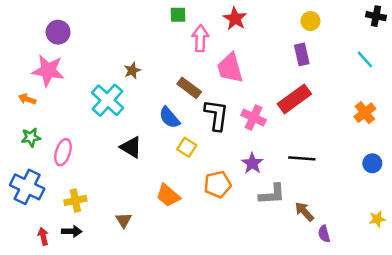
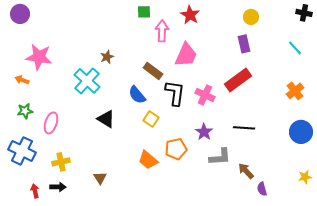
purple circle: (58, 32) -> (20, 14), moved
pink trapezoid: (230, 68) -> (186, 55), turned -140
blue circle: (372, 163) -> (301, 132), size x1.5
orange trapezoid: (168, 195) -> (148, 160), moved

